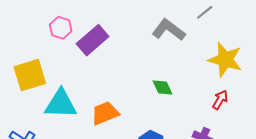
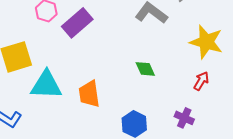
orange trapezoid: (105, 113) -> (89, 94), turned -76

